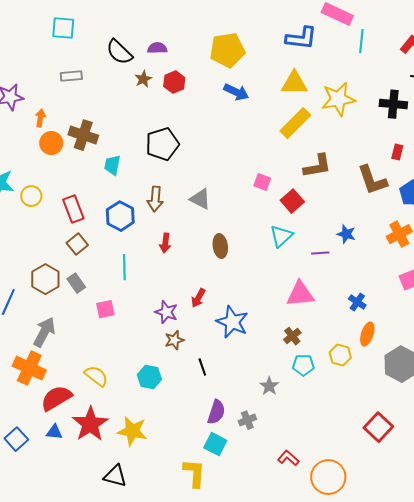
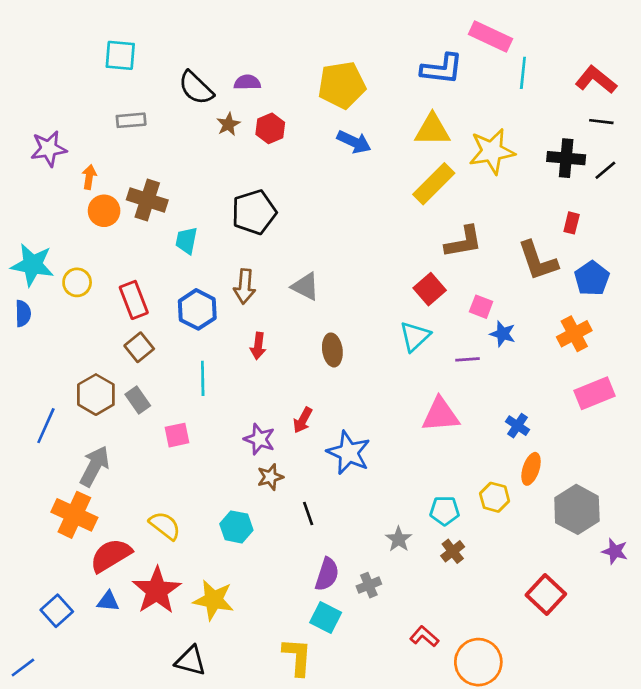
pink square: (262, 182) -> (481, 307), moved
brown cross: (292, 336) -> (453, 551), moved

